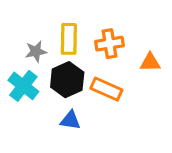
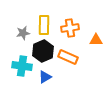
cyan cross: (23, 86) -> (22, 66), moved, turned -30
blue triangle: (70, 120) -> (45, 77), turned -40

